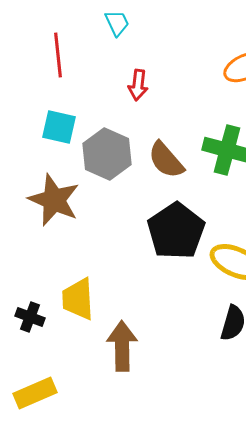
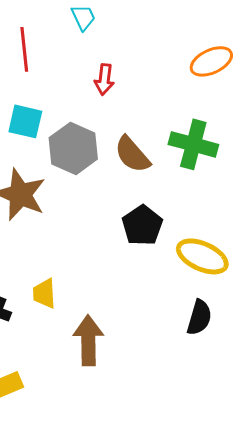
black pentagon: (176, 231) -> (142, 225), size x0.7
yellow trapezoid: (78, 299) -> (44, 293), size x0.7

